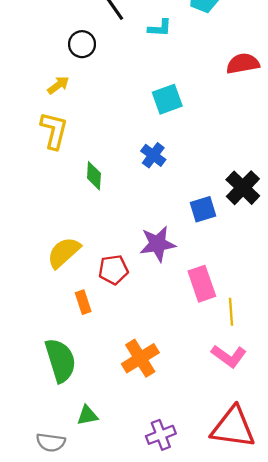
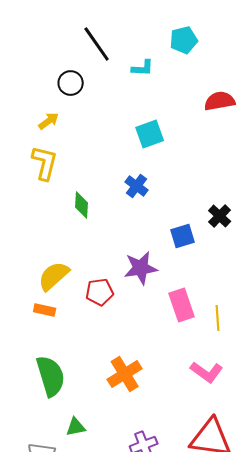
black cross: (243, 188) -> (220, 216), size x0.7
orange rectangle: (83, 302) -> (45, 310), moved, turned -60
yellow line: (231, 312) -> (218, 318), moved

